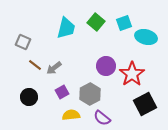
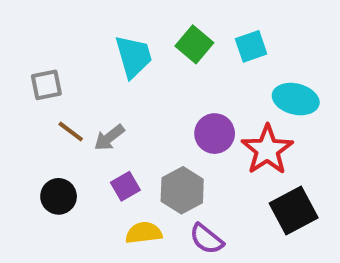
cyan trapezoid: (66, 28) -> (134, 57), turned -30
cyan ellipse: (146, 37) -> (296, 99), moved
gray square: (23, 42) -> (46, 85), turned -35

